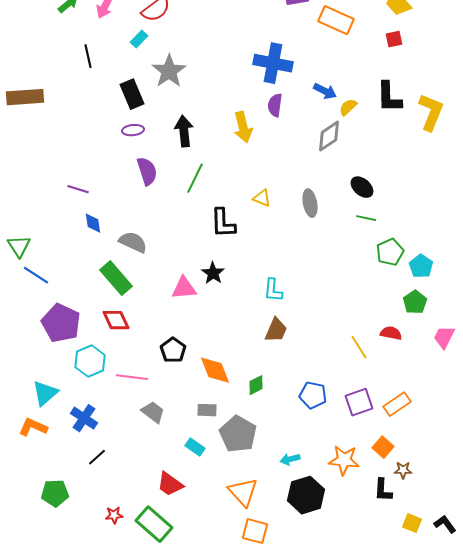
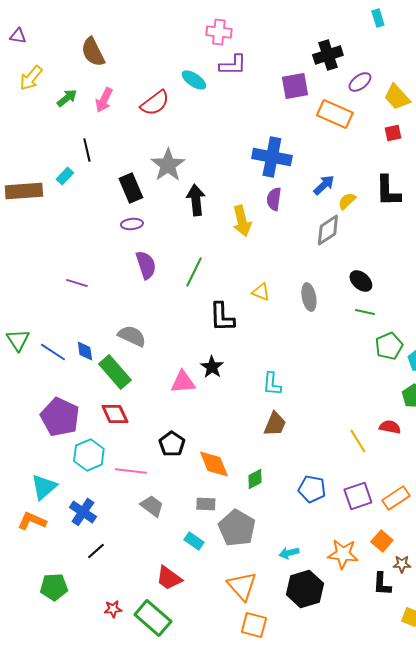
cyan rectangle: (139, 39) -> (65, 176), moved
blue arrow: (325, 91) -> (324, 185), turned -70
black arrow: (184, 131) -> (196, 200), moved
blue diamond: (93, 223) -> (85, 351), moved
blue line: (36, 275) -> (53, 352), moved

